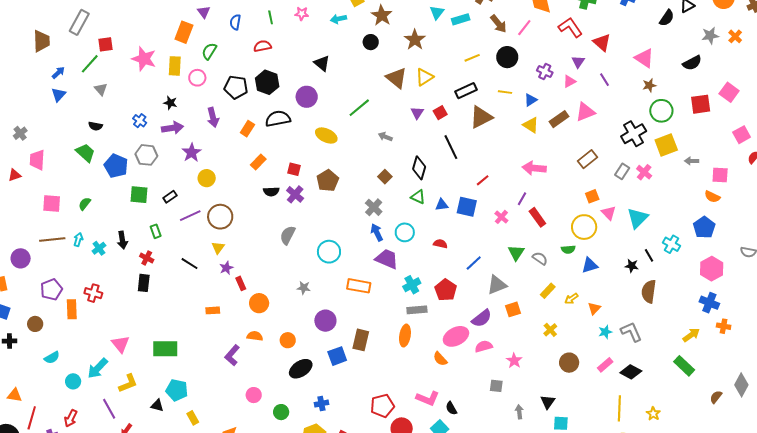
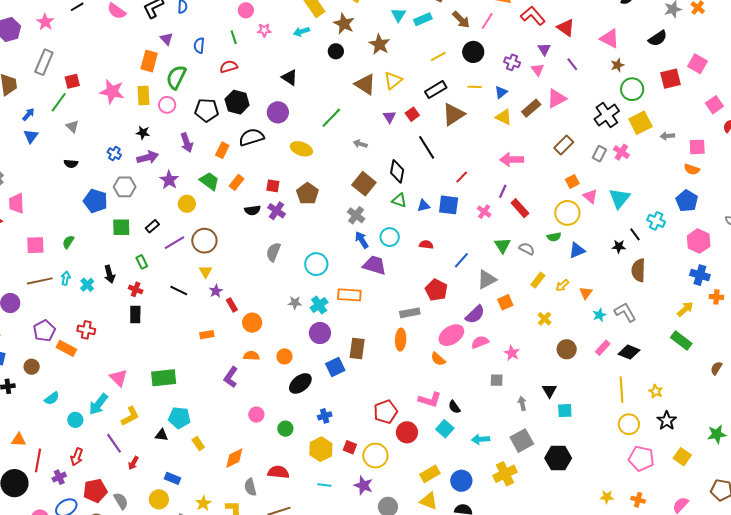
green semicircle: (209, 51) -> (176, 77), size x1.4
pink triangle: (569, 81) -> (538, 70), turned -32
green trapezoid: (85, 153) -> (209, 181), moved
brown square: (385, 177) -> (364, 184), size x1.6
cyan cross: (412, 285) -> (319, 305), moved
orange rectangle: (72, 309) -> (66, 348), turned -54

